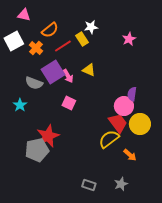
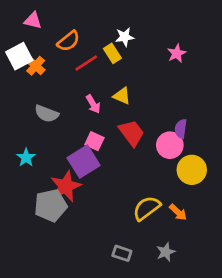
orange cross: (36, 48) -> (36, 66), moved
purple square: (53, 72) -> (84, 162), moved
cyan star: (20, 105) -> (26, 157), moved
red trapezoid: (118, 123) -> (131, 133), moved
yellow semicircle: (109, 139) -> (147, 208), moved

